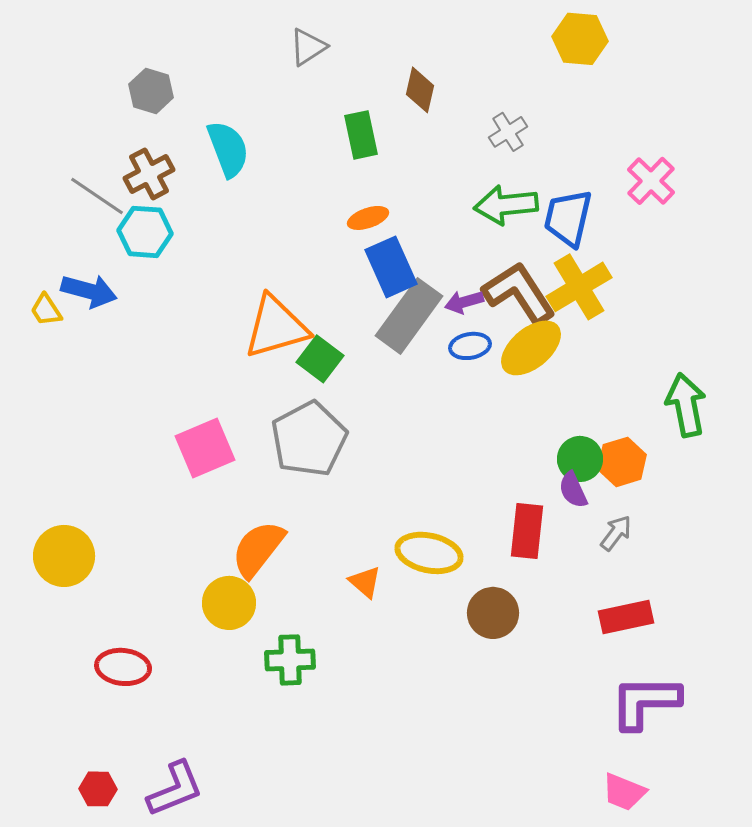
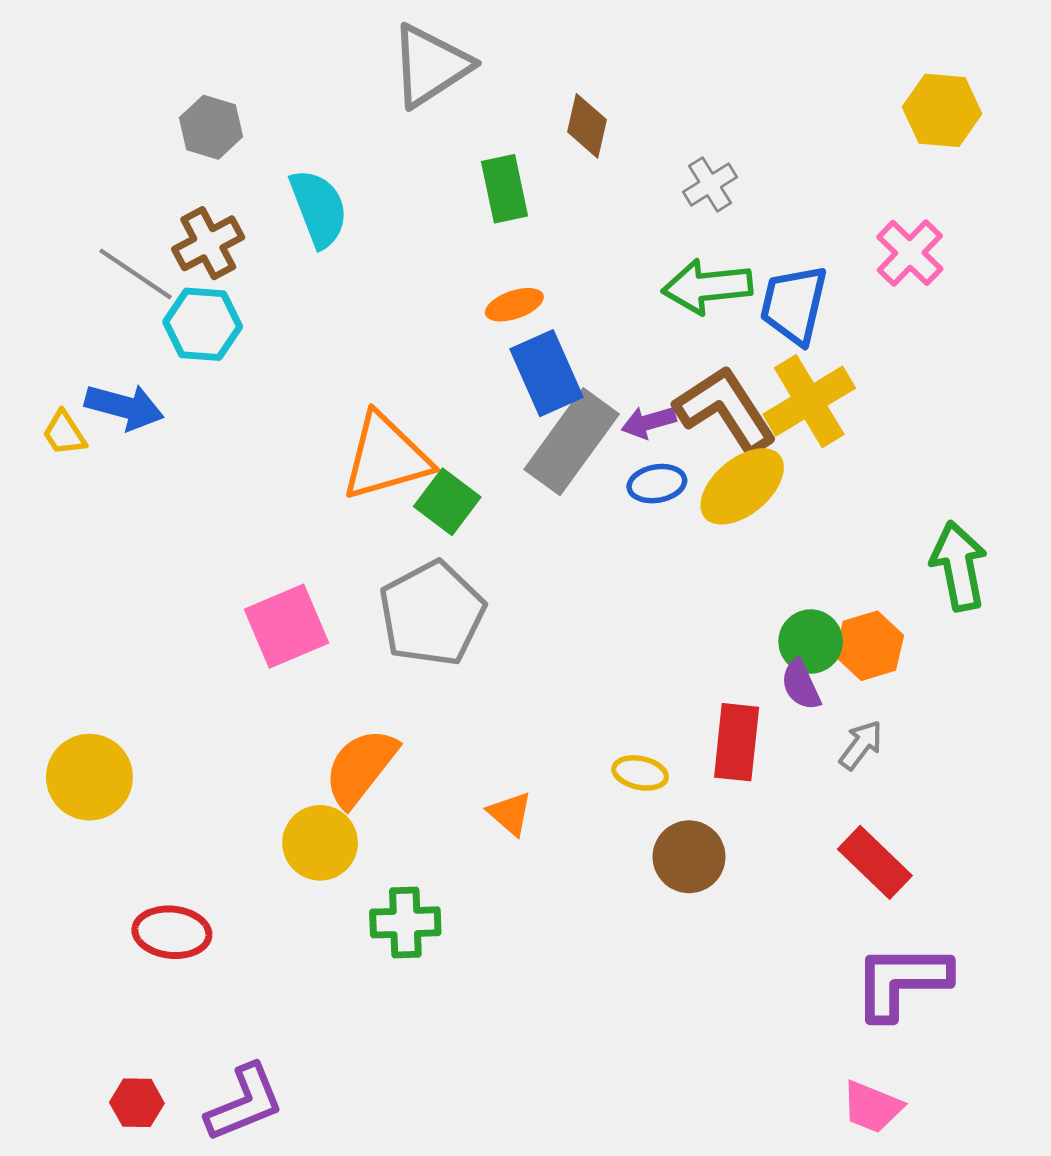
yellow hexagon: (580, 39) -> (942, 110), moved
gray triangle: (308, 47) -> (430, 66), size x1.6
yellow ellipse: (429, 553) -> (640, 773), moved, size x0.6
red rectangle: (626, 617) -> (875, 862), turned 56

